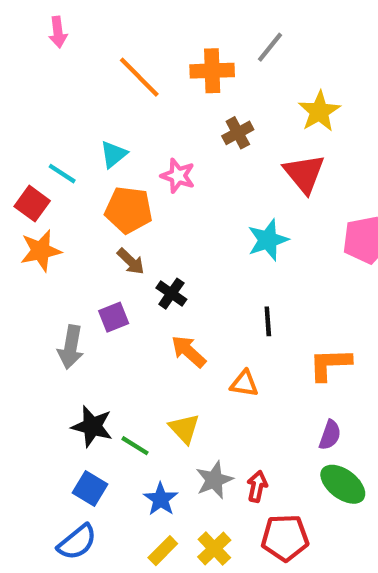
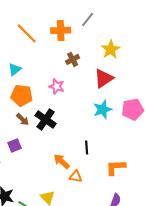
red triangle: (304, 174) -> (104, 78), turned 35
pink star: (178, 176) -> (57, 86), moved
cyan star: (268, 240) -> (103, 109), moved
black cross: (171, 294) -> (46, 119), moved, size x1.5
orange arrow: (189, 351) -> (62, 161), moved

